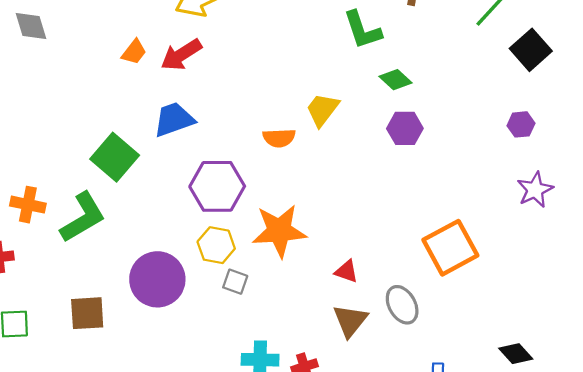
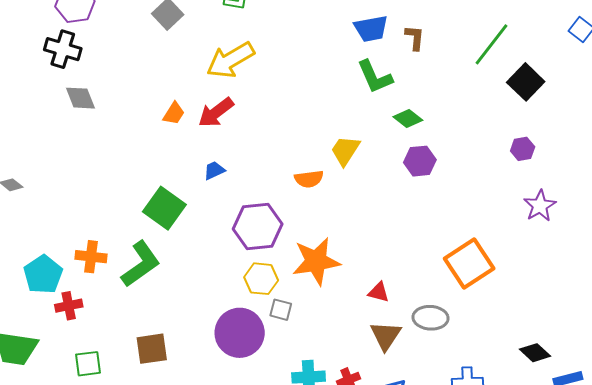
blue trapezoid: (174, 120) -> (214, 170), size x0.6
purple circle: (157, 279) -> (240, 333), moved
gray ellipse: (402, 305) -> (431, 318), turned -52

